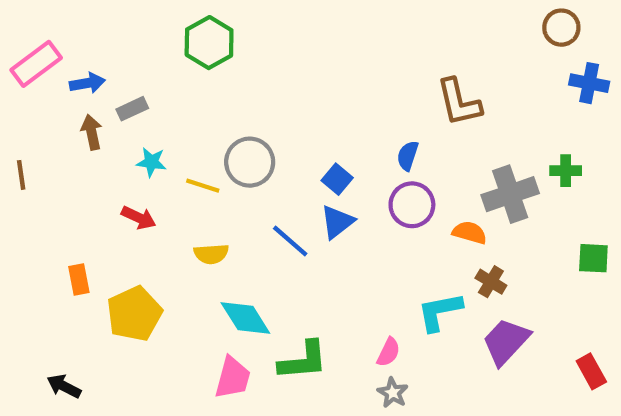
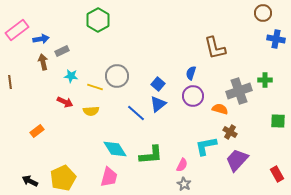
yellow semicircle: (211, 254) -> (91, 111), moved
orange rectangle: (79, 280) -> (37, 131), turned 64
yellow pentagon: (134, 314) -> (63, 178), moved
green L-shape: (303, 361) -> (151, 155), moved

